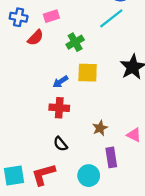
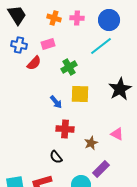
blue arrow: (60, 82) -> (56, 102), turned -96
red cross: (59, 108) -> (65, 129), moved
pink triangle: (134, 135) -> (117, 134), moved
purple rectangle: (111, 157) -> (101, 169), turned 54

